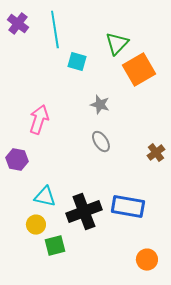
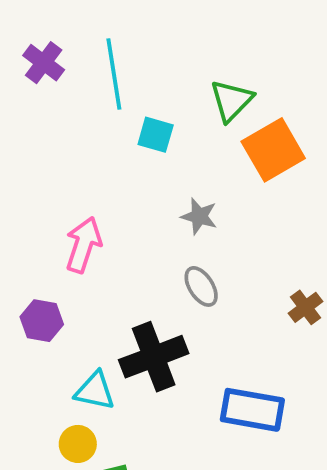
black cross: (84, 212) -> (154, 357), moved

